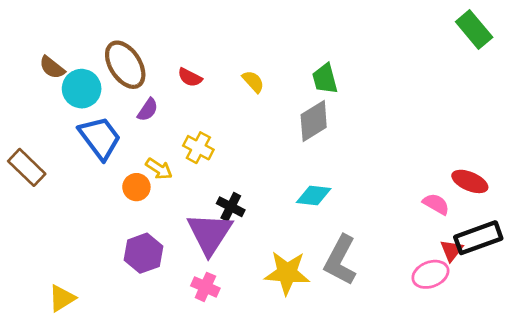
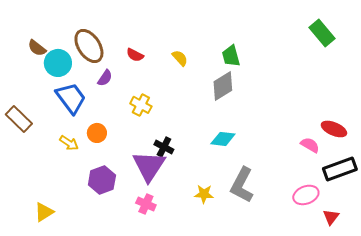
green rectangle: (474, 30) -> (322, 33), moved
yellow arrow: (159, 169) -> (69, 143), moved
red triangle: (452, 250) -> (331, 217), moved
yellow star: (287, 273) -> (204, 194), size x0.6

